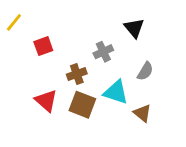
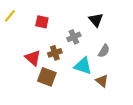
red square: (43, 46) -> (42, 22), moved, turned 32
red triangle: (46, 101) -> (33, 58), moved
brown square: (82, 105) -> (47, 77), moved

